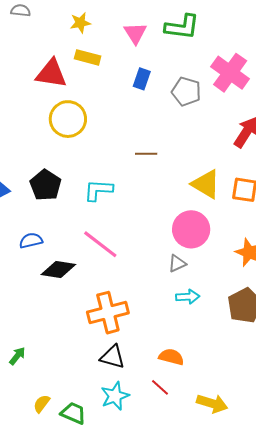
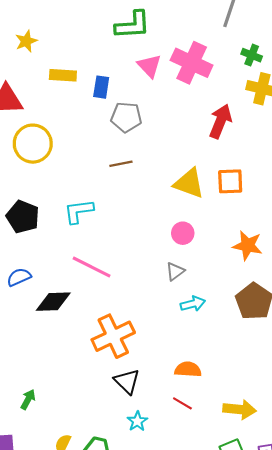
pink triangle: (135, 33) -> (149, 66), moved
yellow rectangle: (88, 57) -> (63, 75), moved
gray pentagon: (186, 92) -> (126, 117), moved
pink circle: (191, 229) -> (183, 233), size x0.6
black triangle: (112, 357) -> (127, 381), turned 40
cyan star: (115, 396) -> (137, 421), size x0.7

